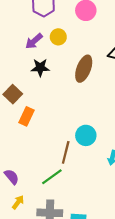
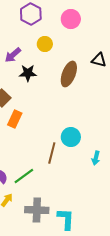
purple arrow: (34, 41) -> (13, 55), moved
green line: (52, 177) -> (24, 176), moved

